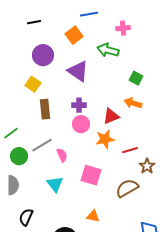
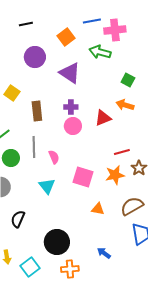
blue line: (89, 14) -> (92, 21), moved
pink cross: (123, 28) -> (115, 30), size x1.5
yellow square: (33, 84) -> (12, 93), moved
orange star: (105, 139) -> (115, 175), moved
gray line: (42, 145) -> (34, 147), turned -60
brown semicircle: (127, 188) -> (132, 206), moved
orange triangle: (93, 216) -> (98, 209), moved

